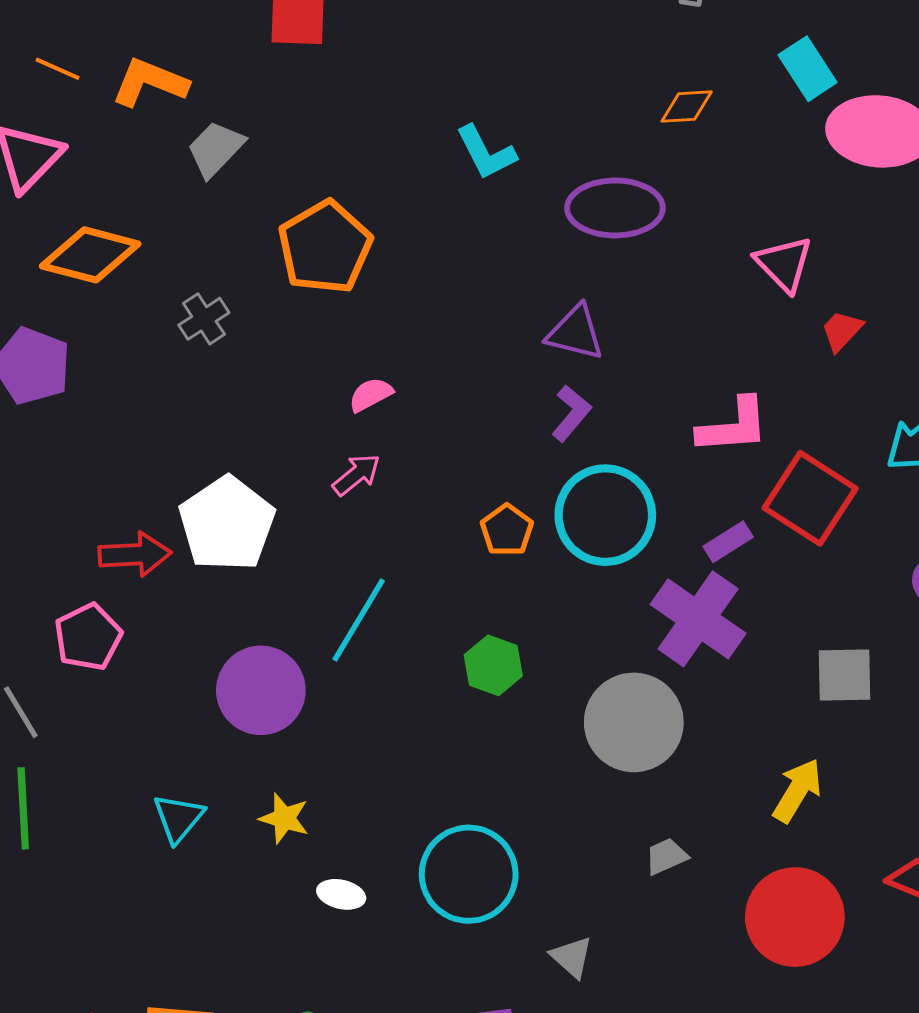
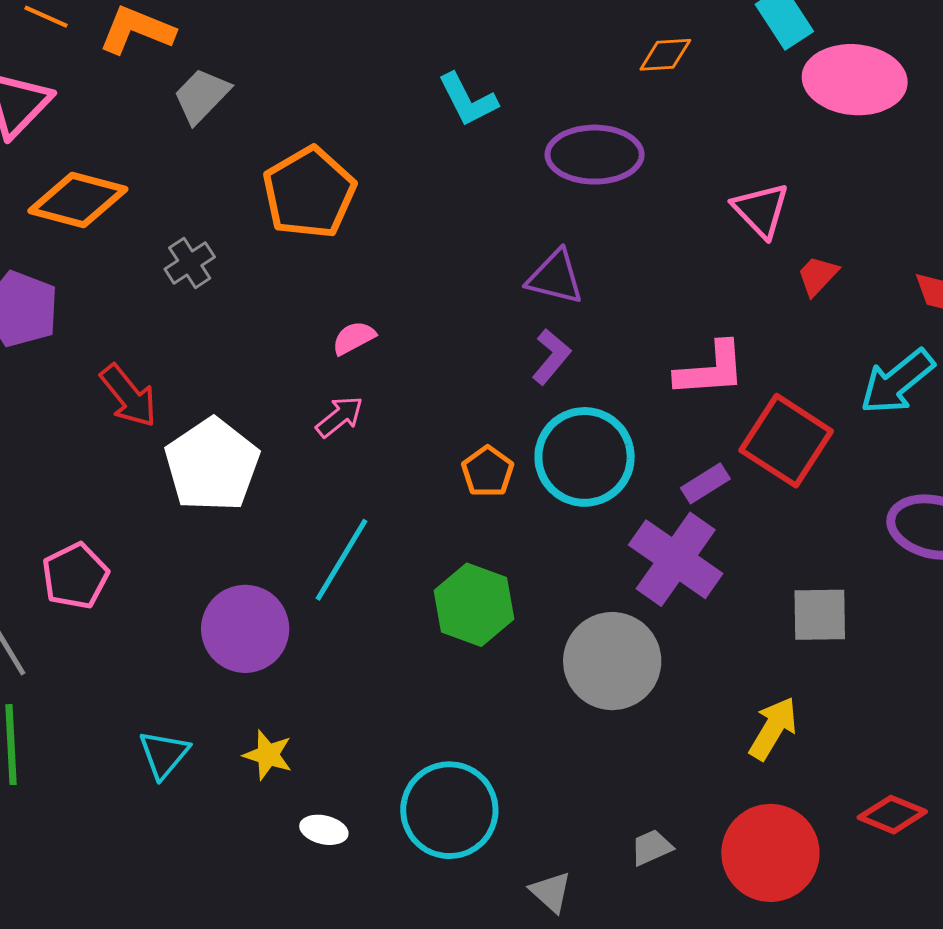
red arrow: (135, 554) -> (129, 396), moved, turned 54
green hexagon: (493, 665) -> (474, 605), size x1.4
gray trapezoid: (666, 856) -> (652, 847), moved

